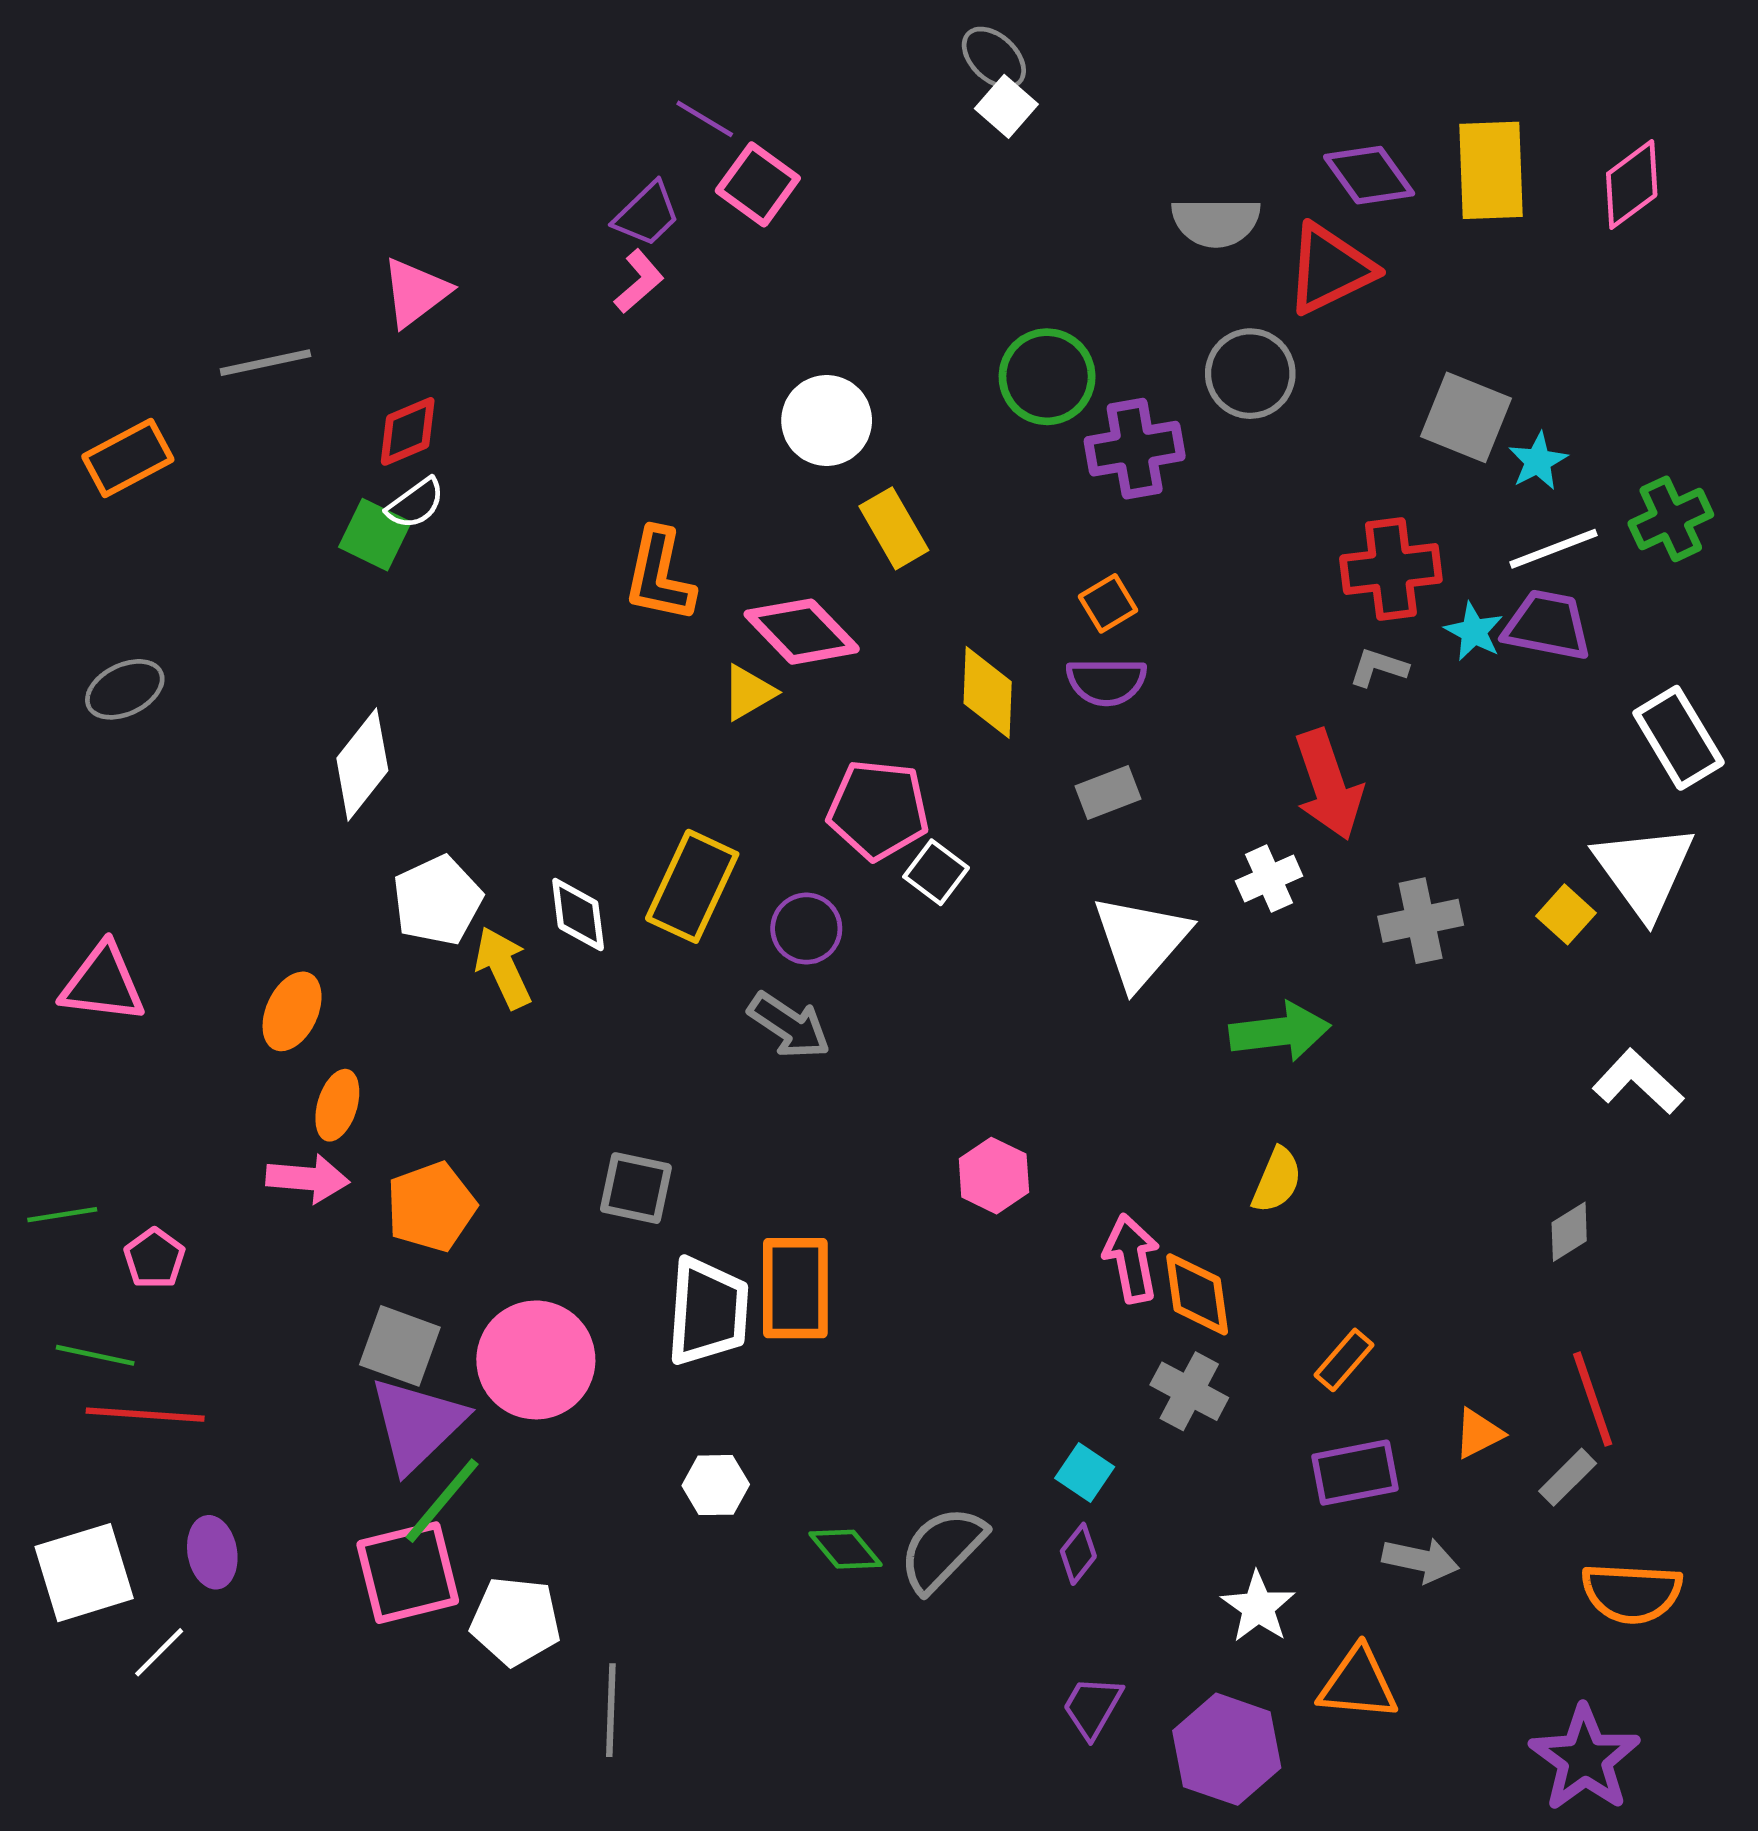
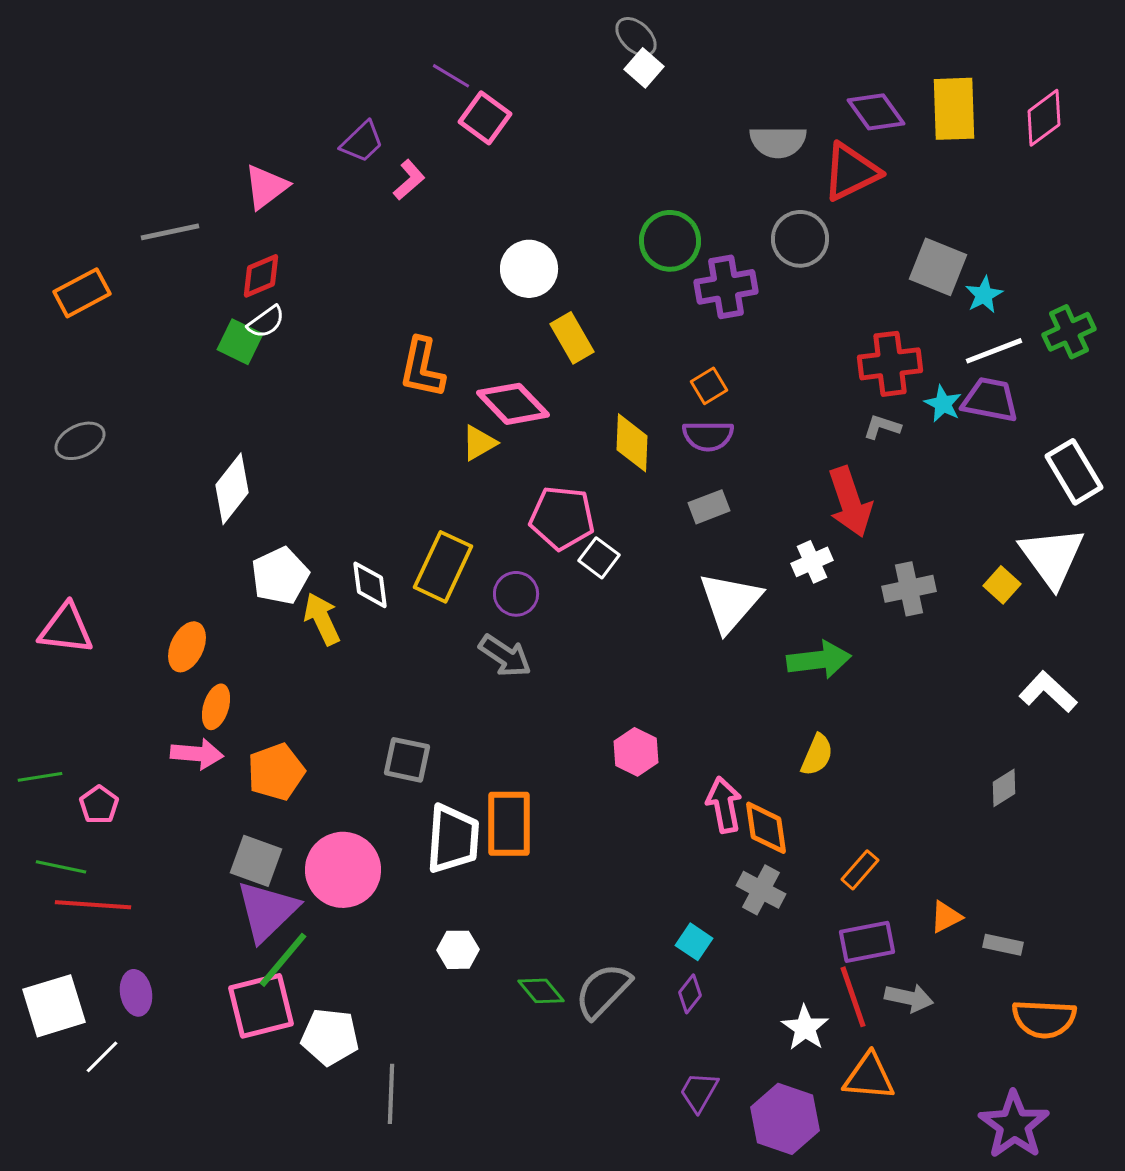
purple trapezoid: (647, 214) -> (362, 142), moved
red line: (1593, 1399) -> (853, 997), moved
gray rectangle: (1568, 1477) -> (1003, 945), turned 57

